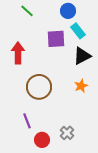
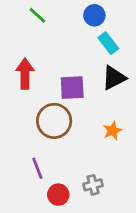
purple square: (56, 39) -> (72, 88), moved
orange star: (81, 86) -> (112, 131), moved
gray cross: (67, 133) -> (93, 185), turned 32

